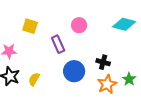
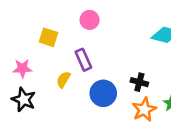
pink circle: (79, 25) -> (90, 20), moved
yellow semicircle: (34, 79) -> (63, 80), moved

